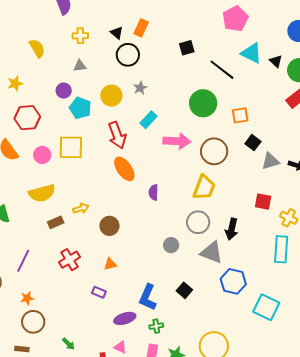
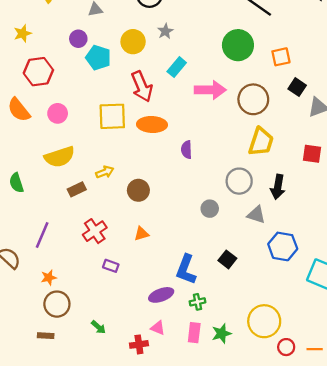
yellow square: (71, 147) -> (112, 116), moved
orange ellipse: (124, 169) -> (152, 124), turned -50
yellow trapezoid: (204, 188) -> (261, 142), moved
gray triangle: (212, 252) -> (256, 215), size x0.7
purple rectangle: (99, 292) -> (111, 266), moved

